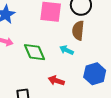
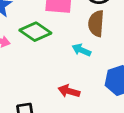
green diamond: (35, 52) -> (35, 32), moved, turned -30

